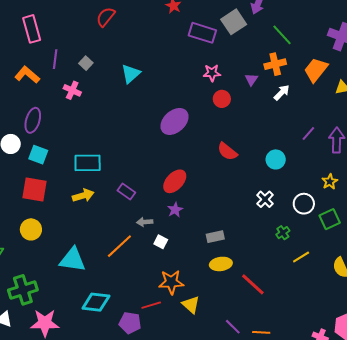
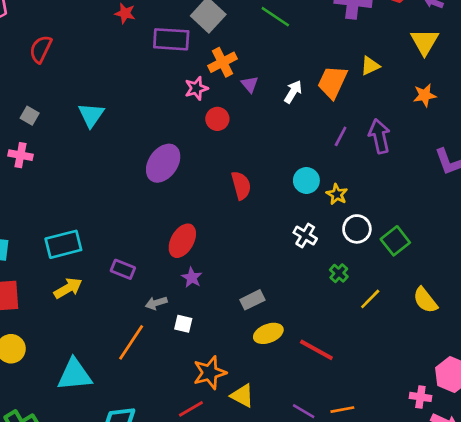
orange cross: (275, 64) -> (222, 62), moved
orange trapezoid: (316, 70) -> (332, 82), moved
red semicircle: (227, 151) -> (241, 185), turned -130
yellow star: (330, 182) -> (337, 194), moved

